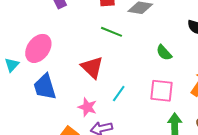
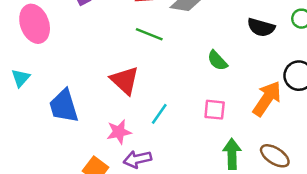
pink ellipse: (38, 48) -> (35, 24), moved, turned -56
pink square: (162, 91) -> (215, 110), size x0.7
pink star: (87, 107) -> (119, 132), turned -30

